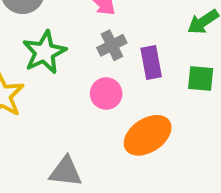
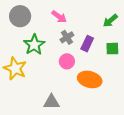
purple rectangle: (151, 63) -> (87, 44), turned 42
orange ellipse: (148, 135) -> (90, 79), turned 55

